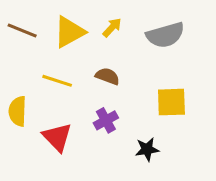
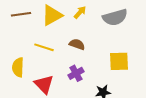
brown line: (22, 30) -> (21, 14), turned -30

